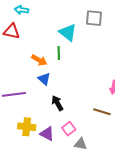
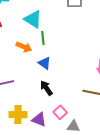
cyan triangle: (68, 33) -> (33, 19), moved
blue triangle: (44, 79) -> (45, 63), moved

